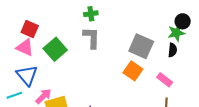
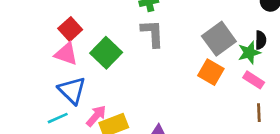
red square: (30, 29) -> (70, 29), turned 30
green star: (176, 33) -> (249, 53), moved
gray square: (141, 46) -> (219, 39), turned 35

